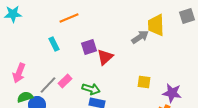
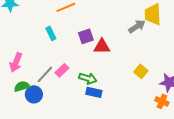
red triangle: (105, 57) -> (102, 46), turned 42
yellow square: (144, 82) -> (141, 71), turned 32

